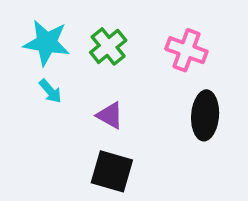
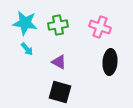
green cross: (108, 46) -> (58, 25), turned 30

